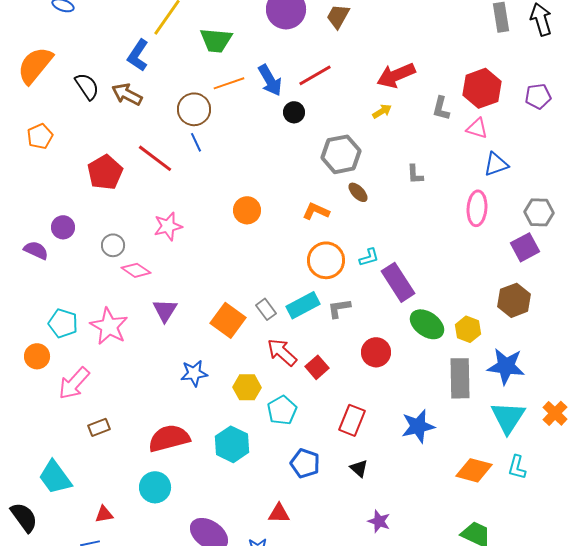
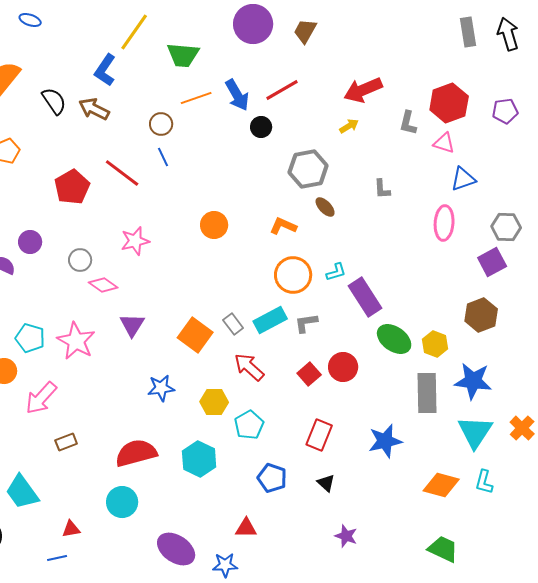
brown circle: (194, 109) -> (161, 124), size x0.7
red square: (317, 367) -> (309, 374), moved

